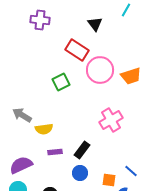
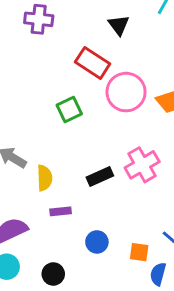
yellow semicircle: (44, 129) -> (45, 178), turned -84
black rectangle: (82, 150) -> (100, 176), moved, turned 30

